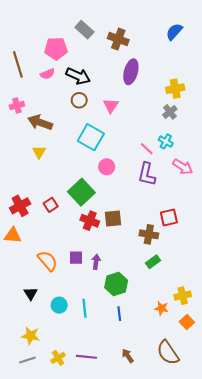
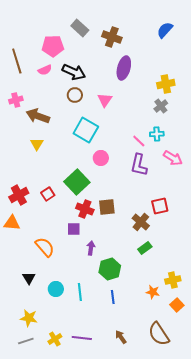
cyan cross: (166, 141) -> (157, 134), turned -32
brown cross: (149, 234) -> (141, 222), turned 30
purple square: (76, 258) -> (74, 229), moved

